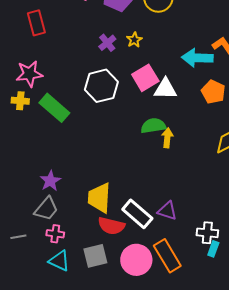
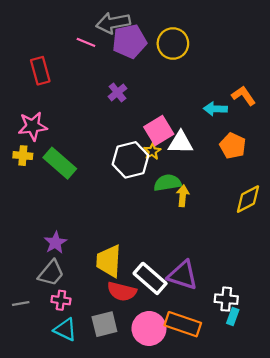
yellow star: (134, 40) -> (152, 151), moved
cyan arrow: (197, 58) -> (215, 109), size x0.7
white hexagon: (101, 86) -> (131, 160), moved
purple triangle: (167, 211) -> (183, 275), size x1.4
orange rectangle: (167, 256) -> (183, 324), turned -40

